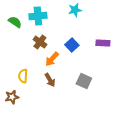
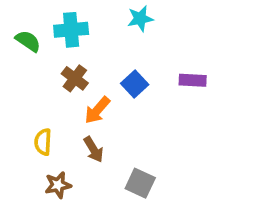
gray square: (84, 81) -> (140, 183), moved
brown star: (12, 97) -> (58, 185), moved

